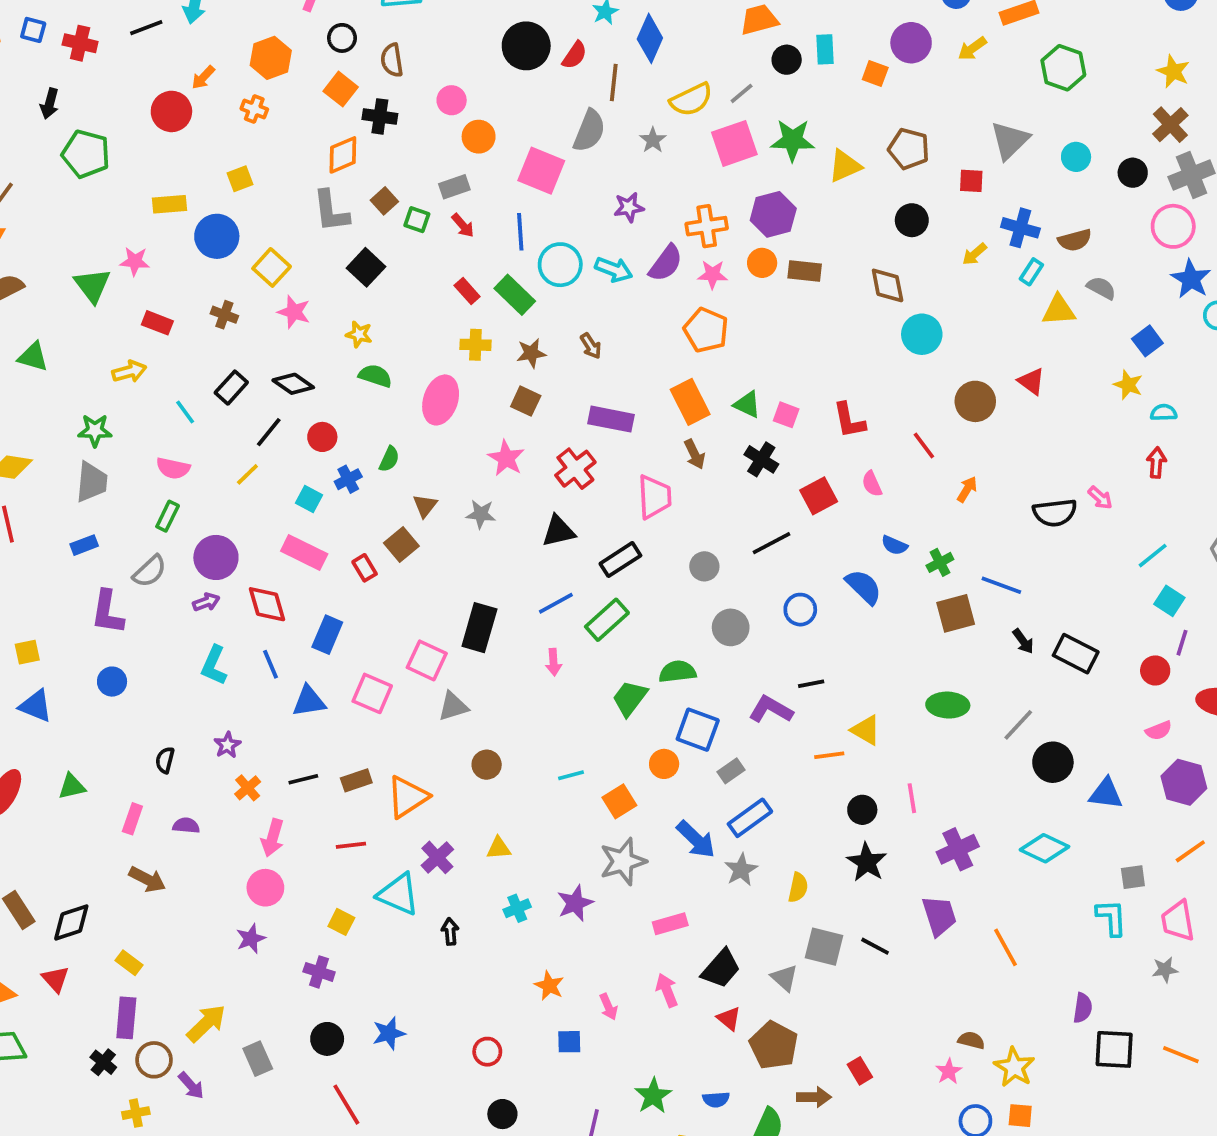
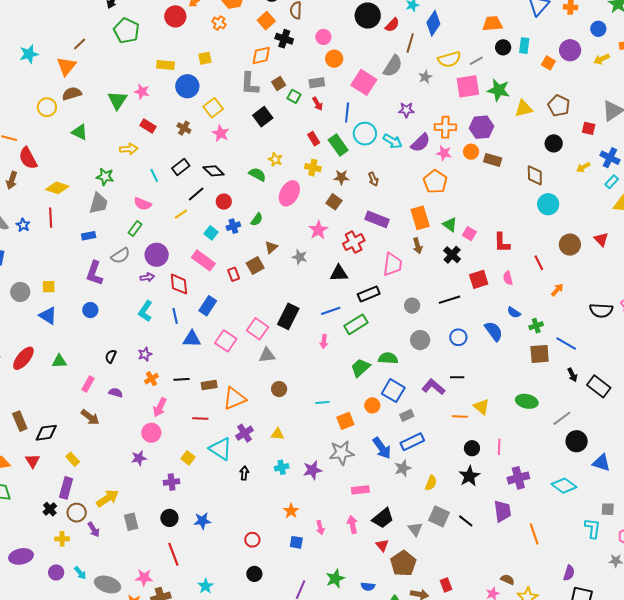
yellow star: (359, 334) -> (275, 159), moved
purple cross: (319, 972) -> (172, 482), turned -35

